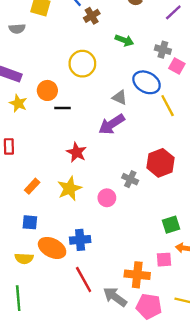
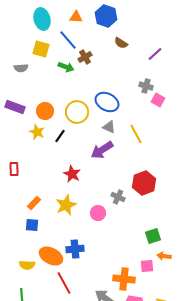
green arrow: (124, 40) -> (66, 67), moved
yellow circle: (82, 64) -> (77, 112), moved
blue ellipse: (147, 82) -> (107, 102), moved
orange circle: (47, 90) -> (45, 111), moved
yellow star: (18, 103) -> (37, 132), moved
yellow line: (168, 106) -> (136, 134), moved
black line: (63, 108) -> (60, 136), turned -56
blue square: (30, 222) -> (32, 225), moved
red line: (84, 279) -> (64, 283), moved

